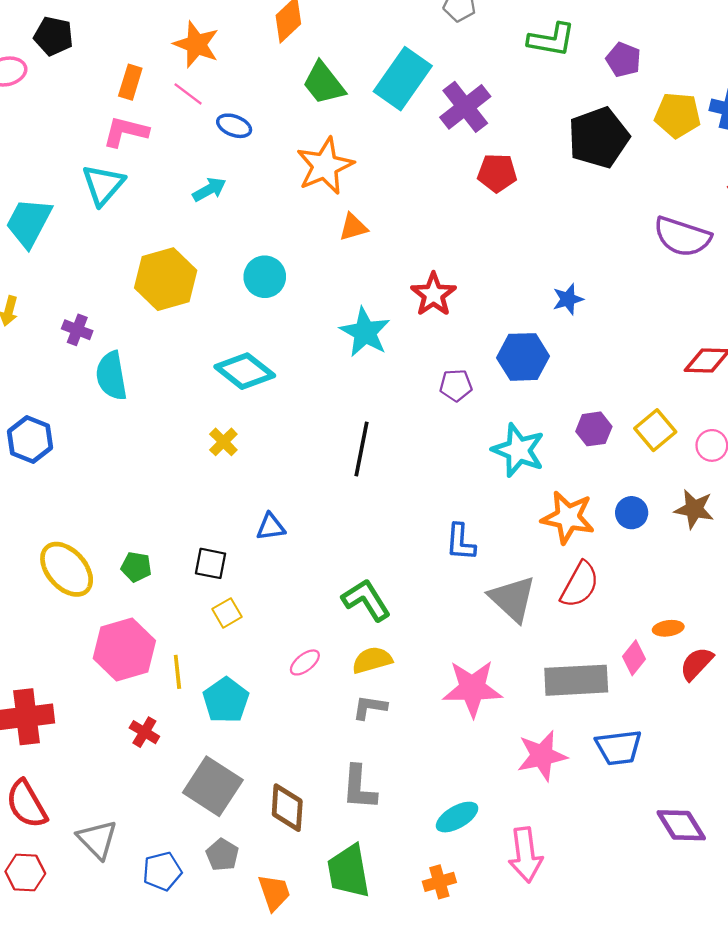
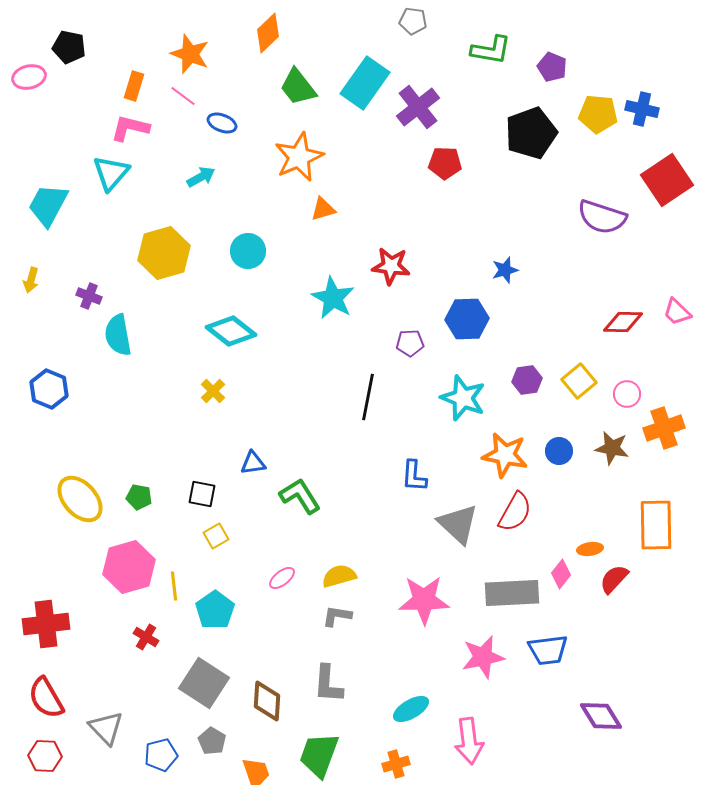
red star: (433, 294) -> (391, 266), turned -30
black line: (361, 449) -> (368, 397), moved
green L-shape: (366, 600) -> (300, 496), moved
green trapezoid: (349, 871) -> (319, 755), turned 30

